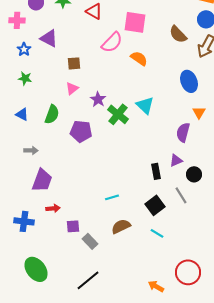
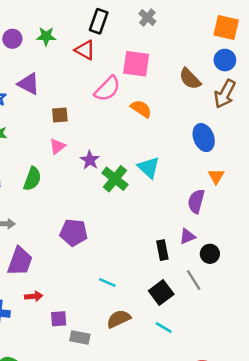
purple pentagon: (81, 131) -> (74, 233), moved
cyan line: (112, 197) -> (107, 283), turned 40
gray rectangle: (90, 241) -> (80, 338), turned -35

